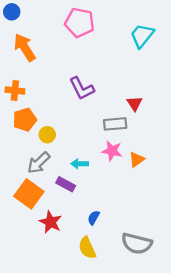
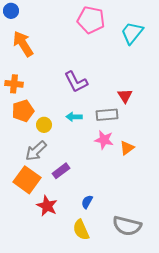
pink pentagon: (80, 23) -> (91, 20), moved
cyan arrow: (80, 164) -> (74, 117), moved
purple rectangle: (66, 184) -> (61, 171), turned -66

